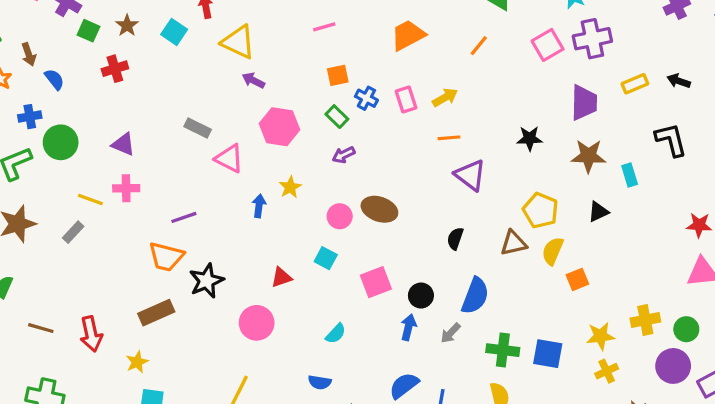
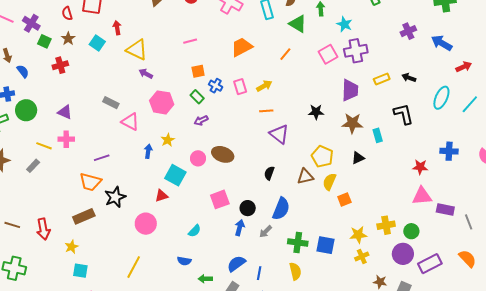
cyan square: (326, 258) -> (175, 175), moved, size x1.5

